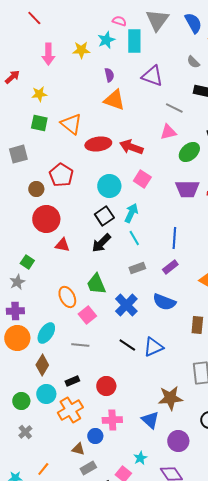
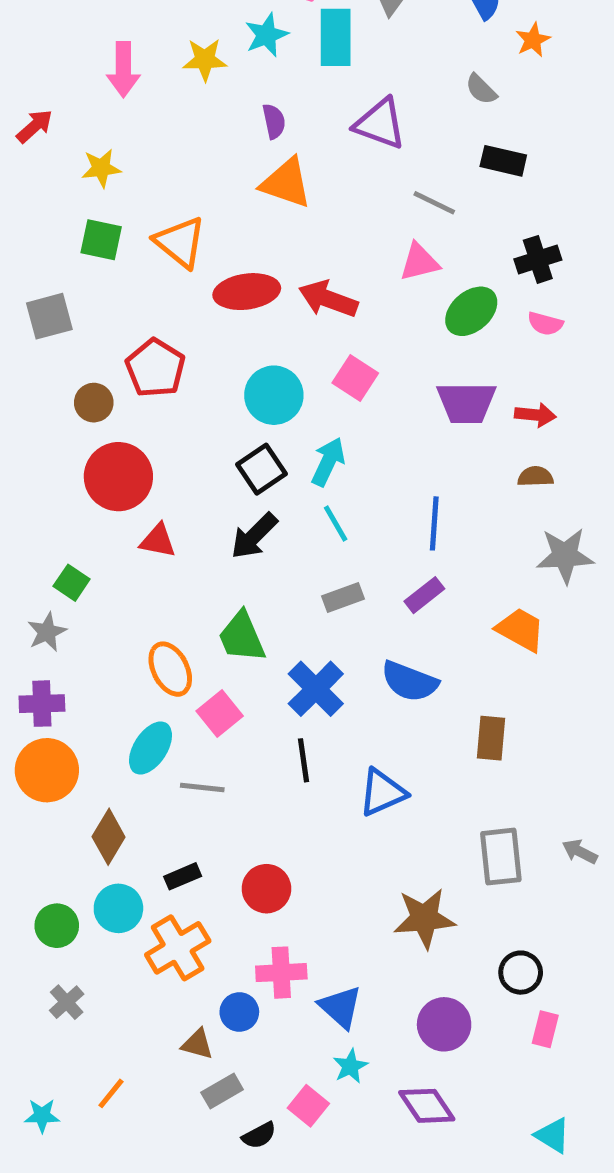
cyan ellipse: (46, 333) -> (150, 748), moved
black line: (127, 345) -> (303, 760), moved, turned 48
blue triangle: (150, 420) -> (340, 1007), moved

